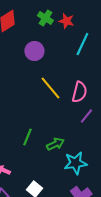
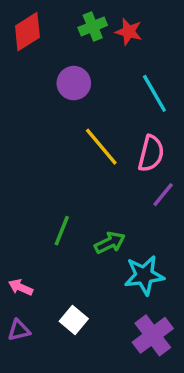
green cross: (45, 18) -> (93, 26), turned 35
cyan line: (82, 44) -> (154, 93), moved, turned -55

